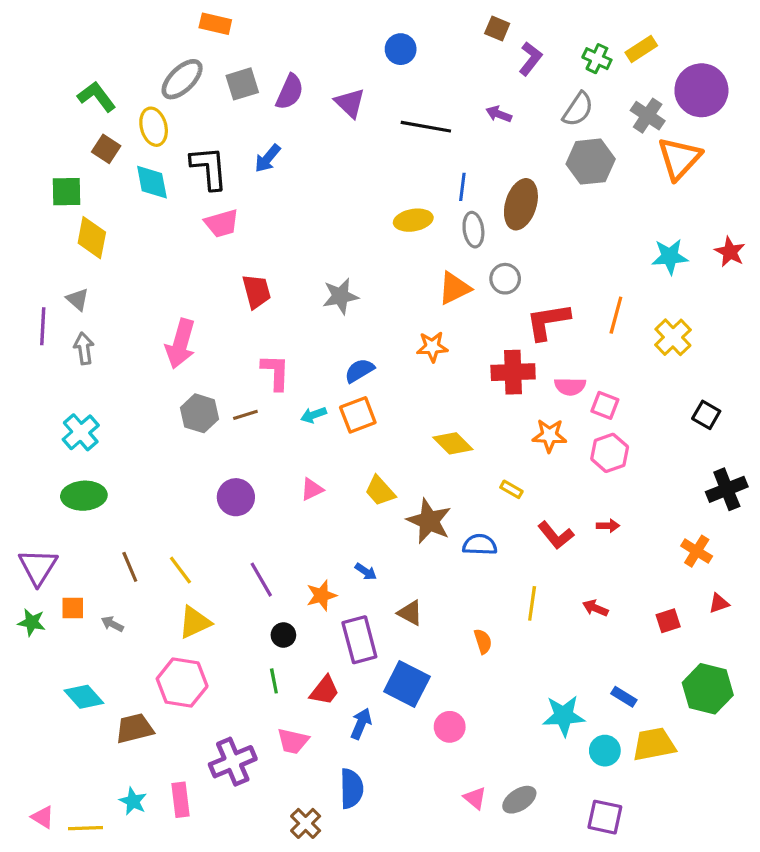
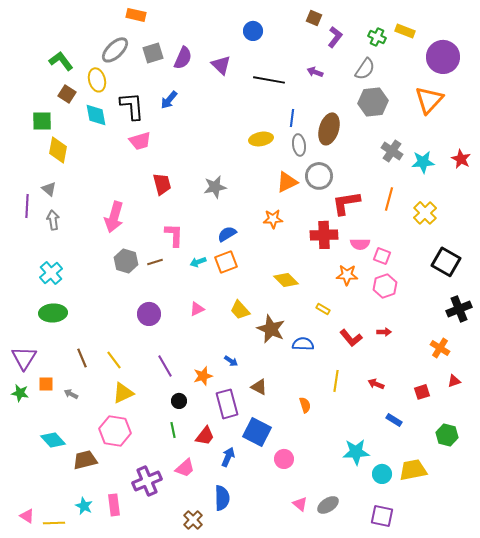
yellow rectangle: (641, 49) -> (405, 31), turned 54
gray cross: (648, 116) -> (392, 151), moved
gray circle: (505, 279) -> (319, 176), size x1.4
black square: (706, 415) -> (446, 262), size x1.6
green hexagon: (708, 689) -> (447, 435), size x0.7
blue rectangle: (624, 697) -> (394, 420), moved
pink trapezoid: (293, 741) -> (185, 468), turned -55

